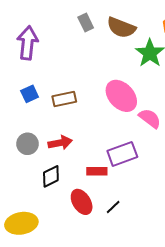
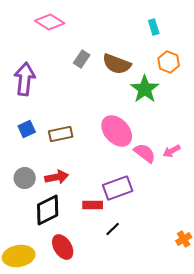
gray rectangle: (86, 22) -> (82, 59), turned 60
black diamond: (51, 176) -> (48, 210), size x1.4
red ellipse: (82, 202) -> (63, 247), moved
black line: (113, 207) -> (113, 229), moved

